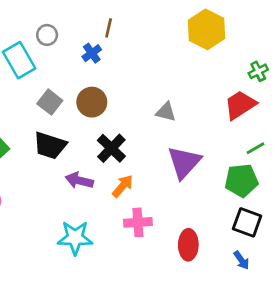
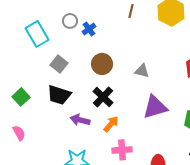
brown line: (109, 28) -> (131, 11), moved
gray circle: (47, 35) -> (70, 21), moved
brown circle: (92, 102) -> (102, 64), moved
purple triangle: (184, 162) -> (155, 107), turned 32

